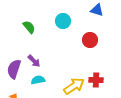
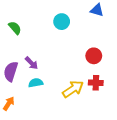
green semicircle: (29, 27) -> (15, 28), moved
red circle: (90, 40) -> (94, 56), moved

